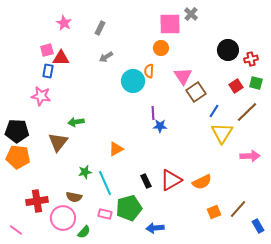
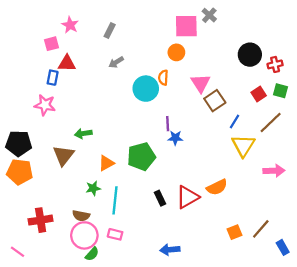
pink square: (47, 50) -> (51, 44), moved
orange triangle: (116, 149) -> (106, 163), moved
orange semicircle: (202, 182) -> (217, 187), moved
cyan line: (105, 183) -> (115, 200), turned 30
green pentagon: (129, 208) -> (141, 157), moved
pink circle: (63, 218) -> (84, 235), moved

